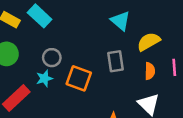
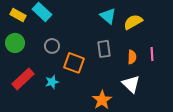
yellow semicircle: (149, 42) -> (133, 22), moved
cyan star: (44, 78) -> (52, 82), moved

